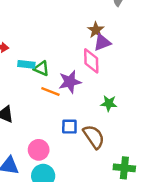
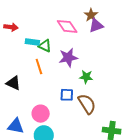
pink diamond: (91, 61) -> (67, 26), moved, turned -35
orange line: (50, 91) -> (39, 66), moved, turned 49
green star: (109, 103) -> (86, 77), moved

